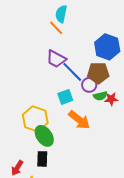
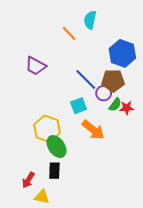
cyan semicircle: (61, 14) -> (90, 20), moved
purple trapezoid: (56, 59) -> (36, 66), moved
green semicircle: (100, 96) -> (115, 105), turned -40

